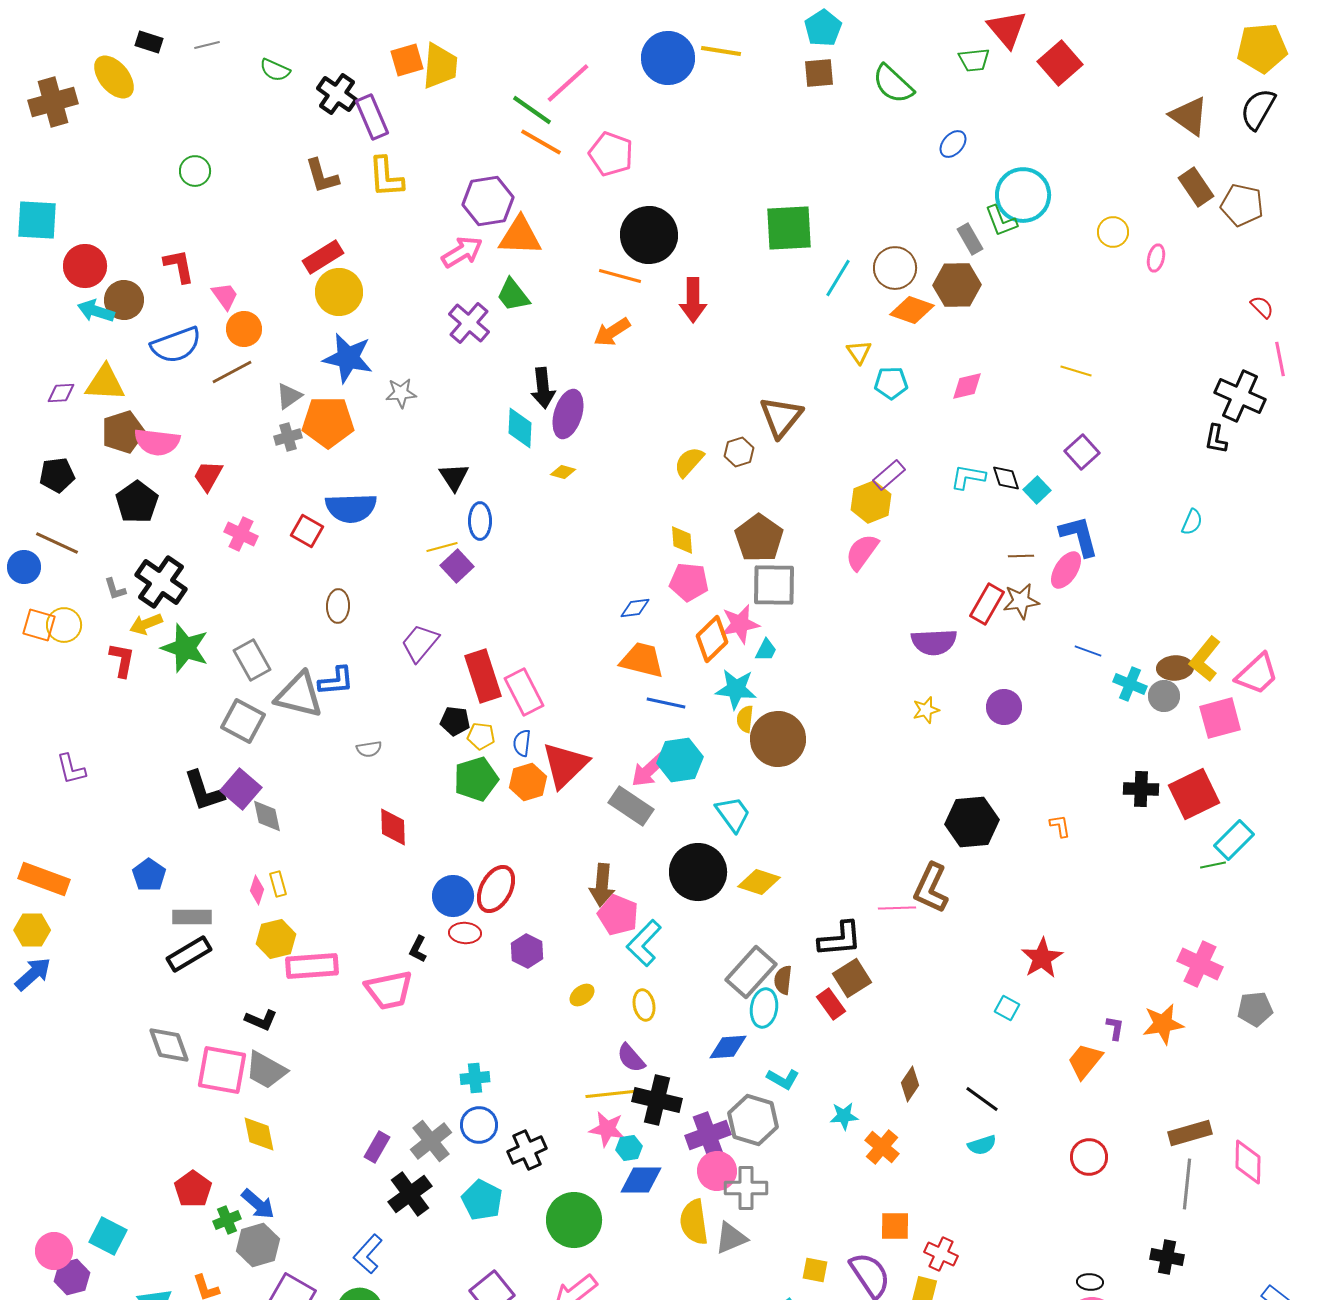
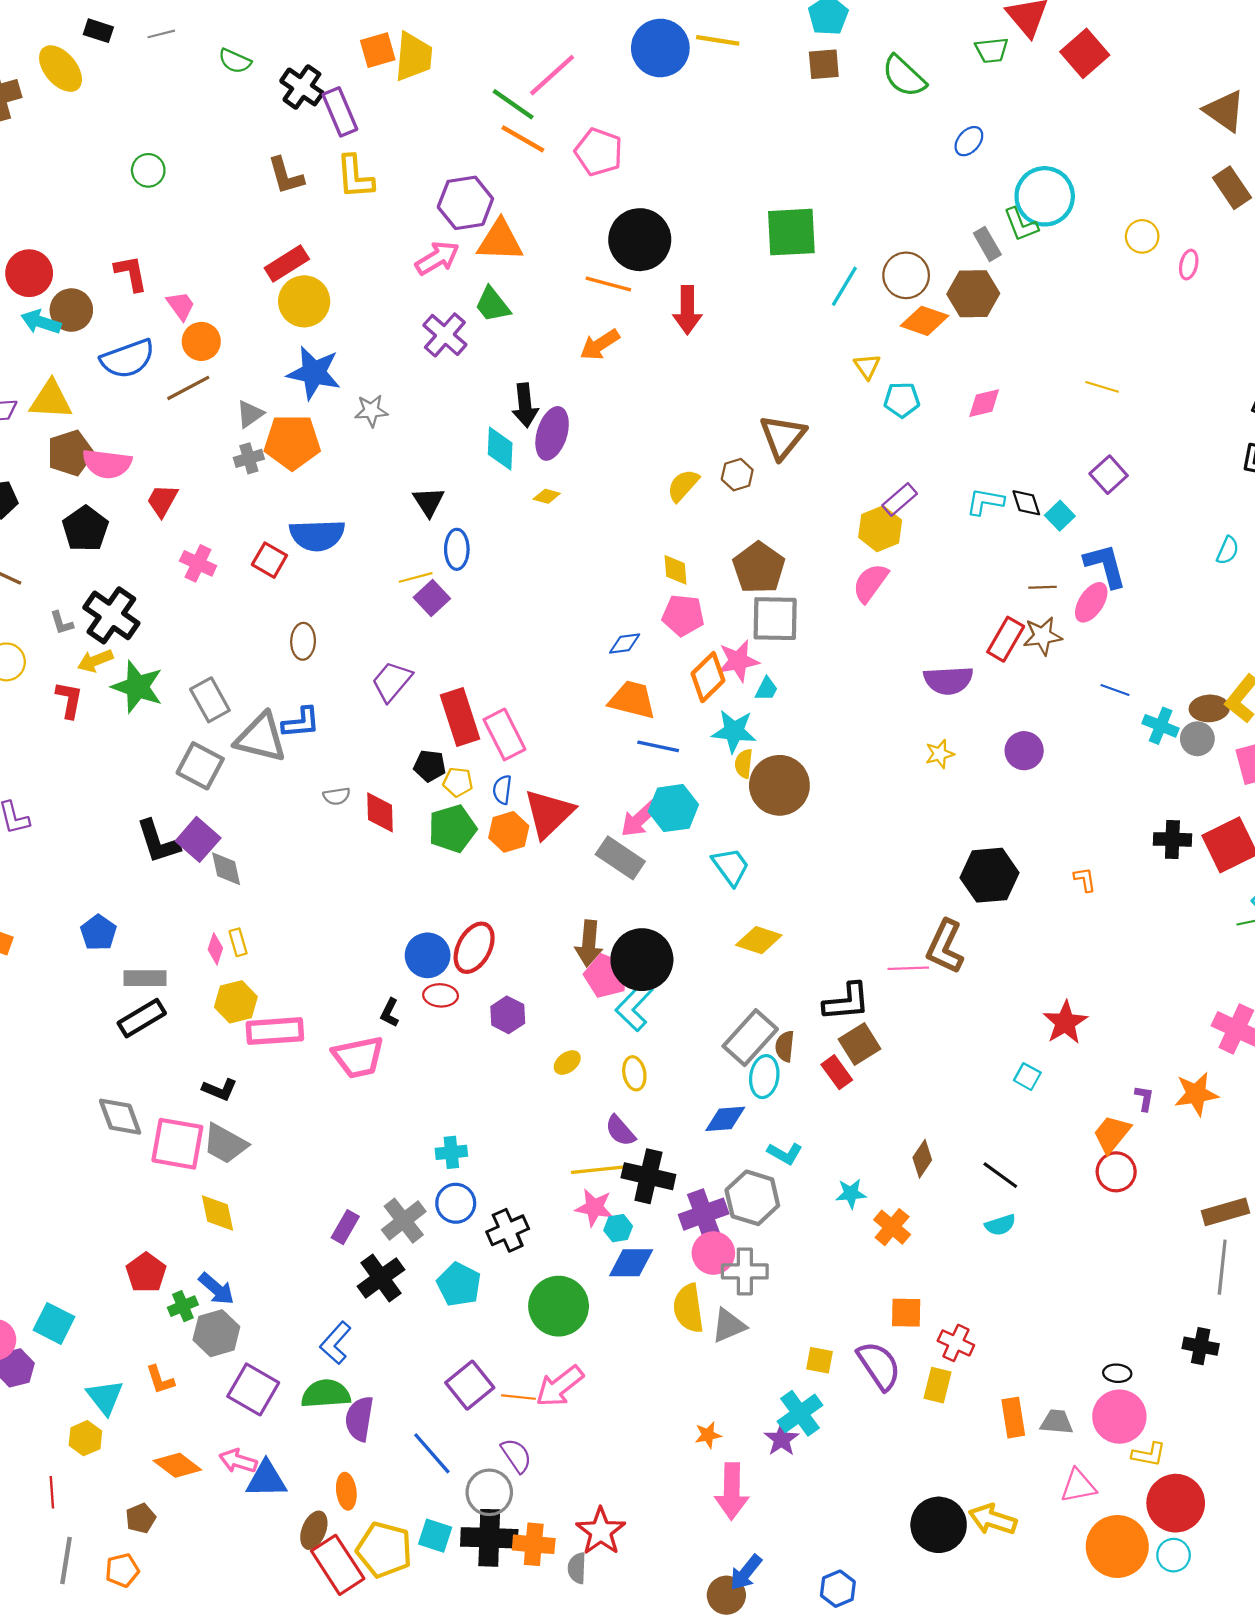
red diamond: (393, 827) -> (380, 812), moved
black circle: (698, 872) -> (642, 960), moved
red circle: (1089, 1157) -> (1116, 1172), moved

